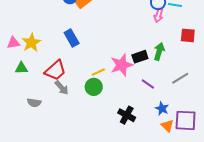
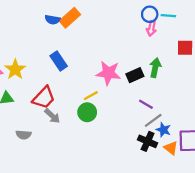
pink star: (122, 65) -> (108, 73), moved, turned 30
gray line: (180, 78) -> (153, 120), moved
black cross: (127, 115) -> (148, 141), moved

